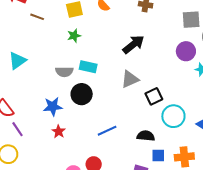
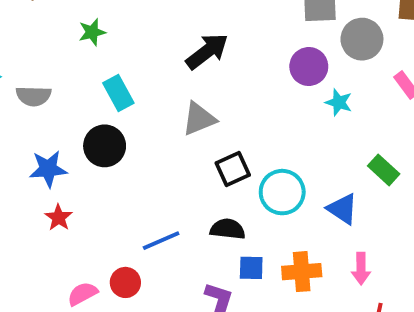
cyan rectangle: (88, 67) -> (118, 93), turned 48
gray semicircle: (64, 72) -> (34, 96), moved
black square: (154, 96) -> (233, 169), moved
blue line: (107, 131) -> (161, 241), moved

